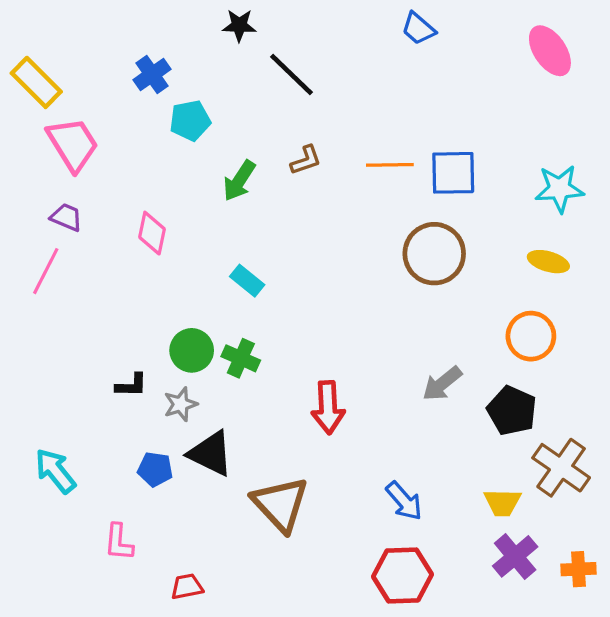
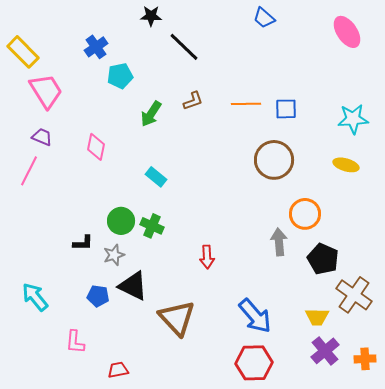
blue square: (453, 173) -> (286, 109), size x0.7
orange circle: (531, 336) -> (305, 214), moved
gray arrow: (442, 384) -> (279, 242), turned 124
red arrow: (328, 407) -> (207, 257), size x0.7
blue arrow: (404, 501) -> (255, 316), size x1.4

